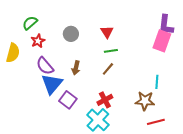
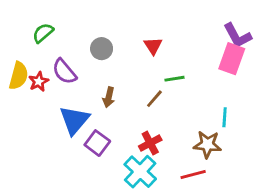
purple L-shape: (166, 25) -> (237, 36), turned -35
red star: (38, 41) -> (39, 82), moved
green line: (111, 51) -> (174, 79), moved
purple semicircle: (45, 66) -> (64, 72), moved
red line: (156, 122) -> (193, 174), moved

